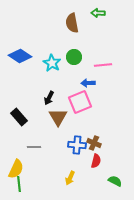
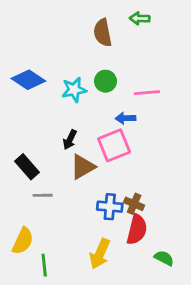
cyan star: (52, 63) -> (74, 90), turned 30
brown triangle: (58, 117) -> (83, 167), turned 30
gray line: (34, 147) -> (43, 195), moved
red semicircle: (96, 161) -> (137, 230), size x1.5
yellow arrow: (70, 178) -> (100, 254), size x1.5
green line: (19, 184) -> (44, 265), moved

